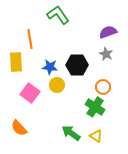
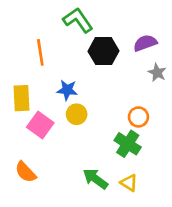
gray star: (106, 54) -> (157, 73), moved
yellow rectangle: (16, 62) -> (21, 98), moved
black hexagon: (77, 65) -> (103, 51), moved

